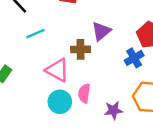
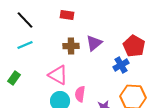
cyan line: (35, 34) -> (25, 45), moved
brown cross: (81, 49) -> (71, 46), moved

